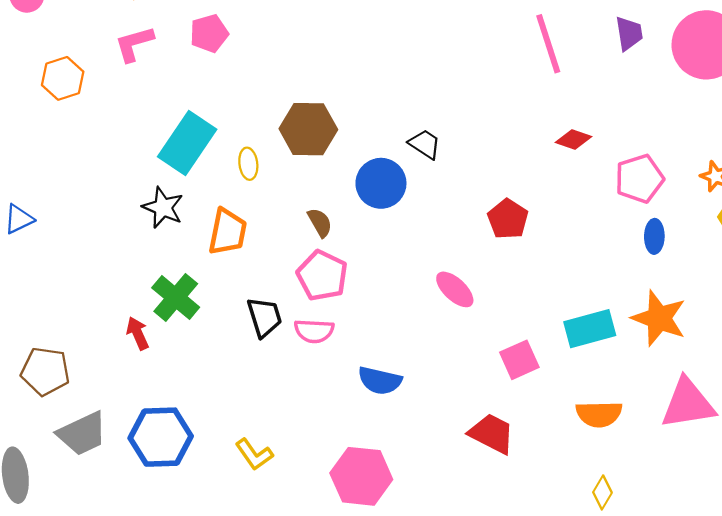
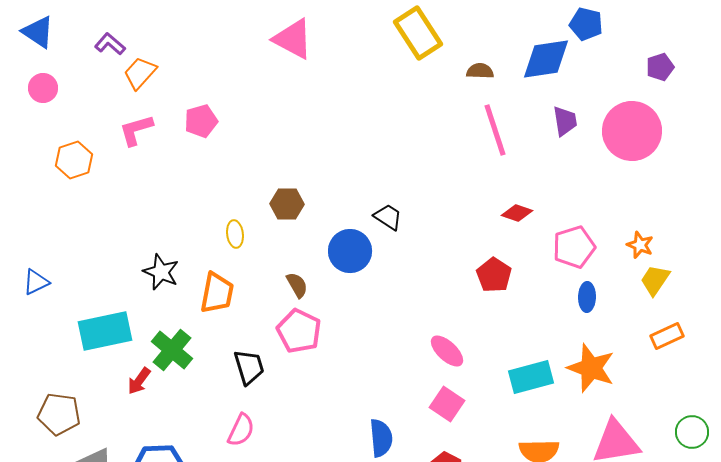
brown hexagon: (308, 129) -> (287, 204), size x0.7
cyan rectangle: (187, 143) -> (105, 331), moved, turned 44
red pentagon: (508, 219) -> (494, 275), moved
pink ellipse: (455, 289) -> (447, 351), moved
pink semicircle: (314, 331) -> (241, 430), moved, turned -68
red arrow: (138, 333) -> (139, 381), turned -120
pink square: (519, 360) -> (447, 404), moved, turned -32
blue semicircle: (380, 381) -> (381, 438), moved, turned -108

